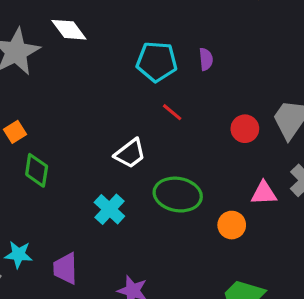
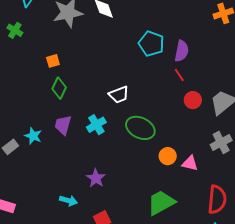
purple semicircle: (206, 59) -> (182, 51), size x1.5
red line: (172, 112) -> (179, 75), moved
pink triangle: (264, 193) -> (190, 163), moved
purple trapezoid: (65, 268) -> (63, 125), moved

